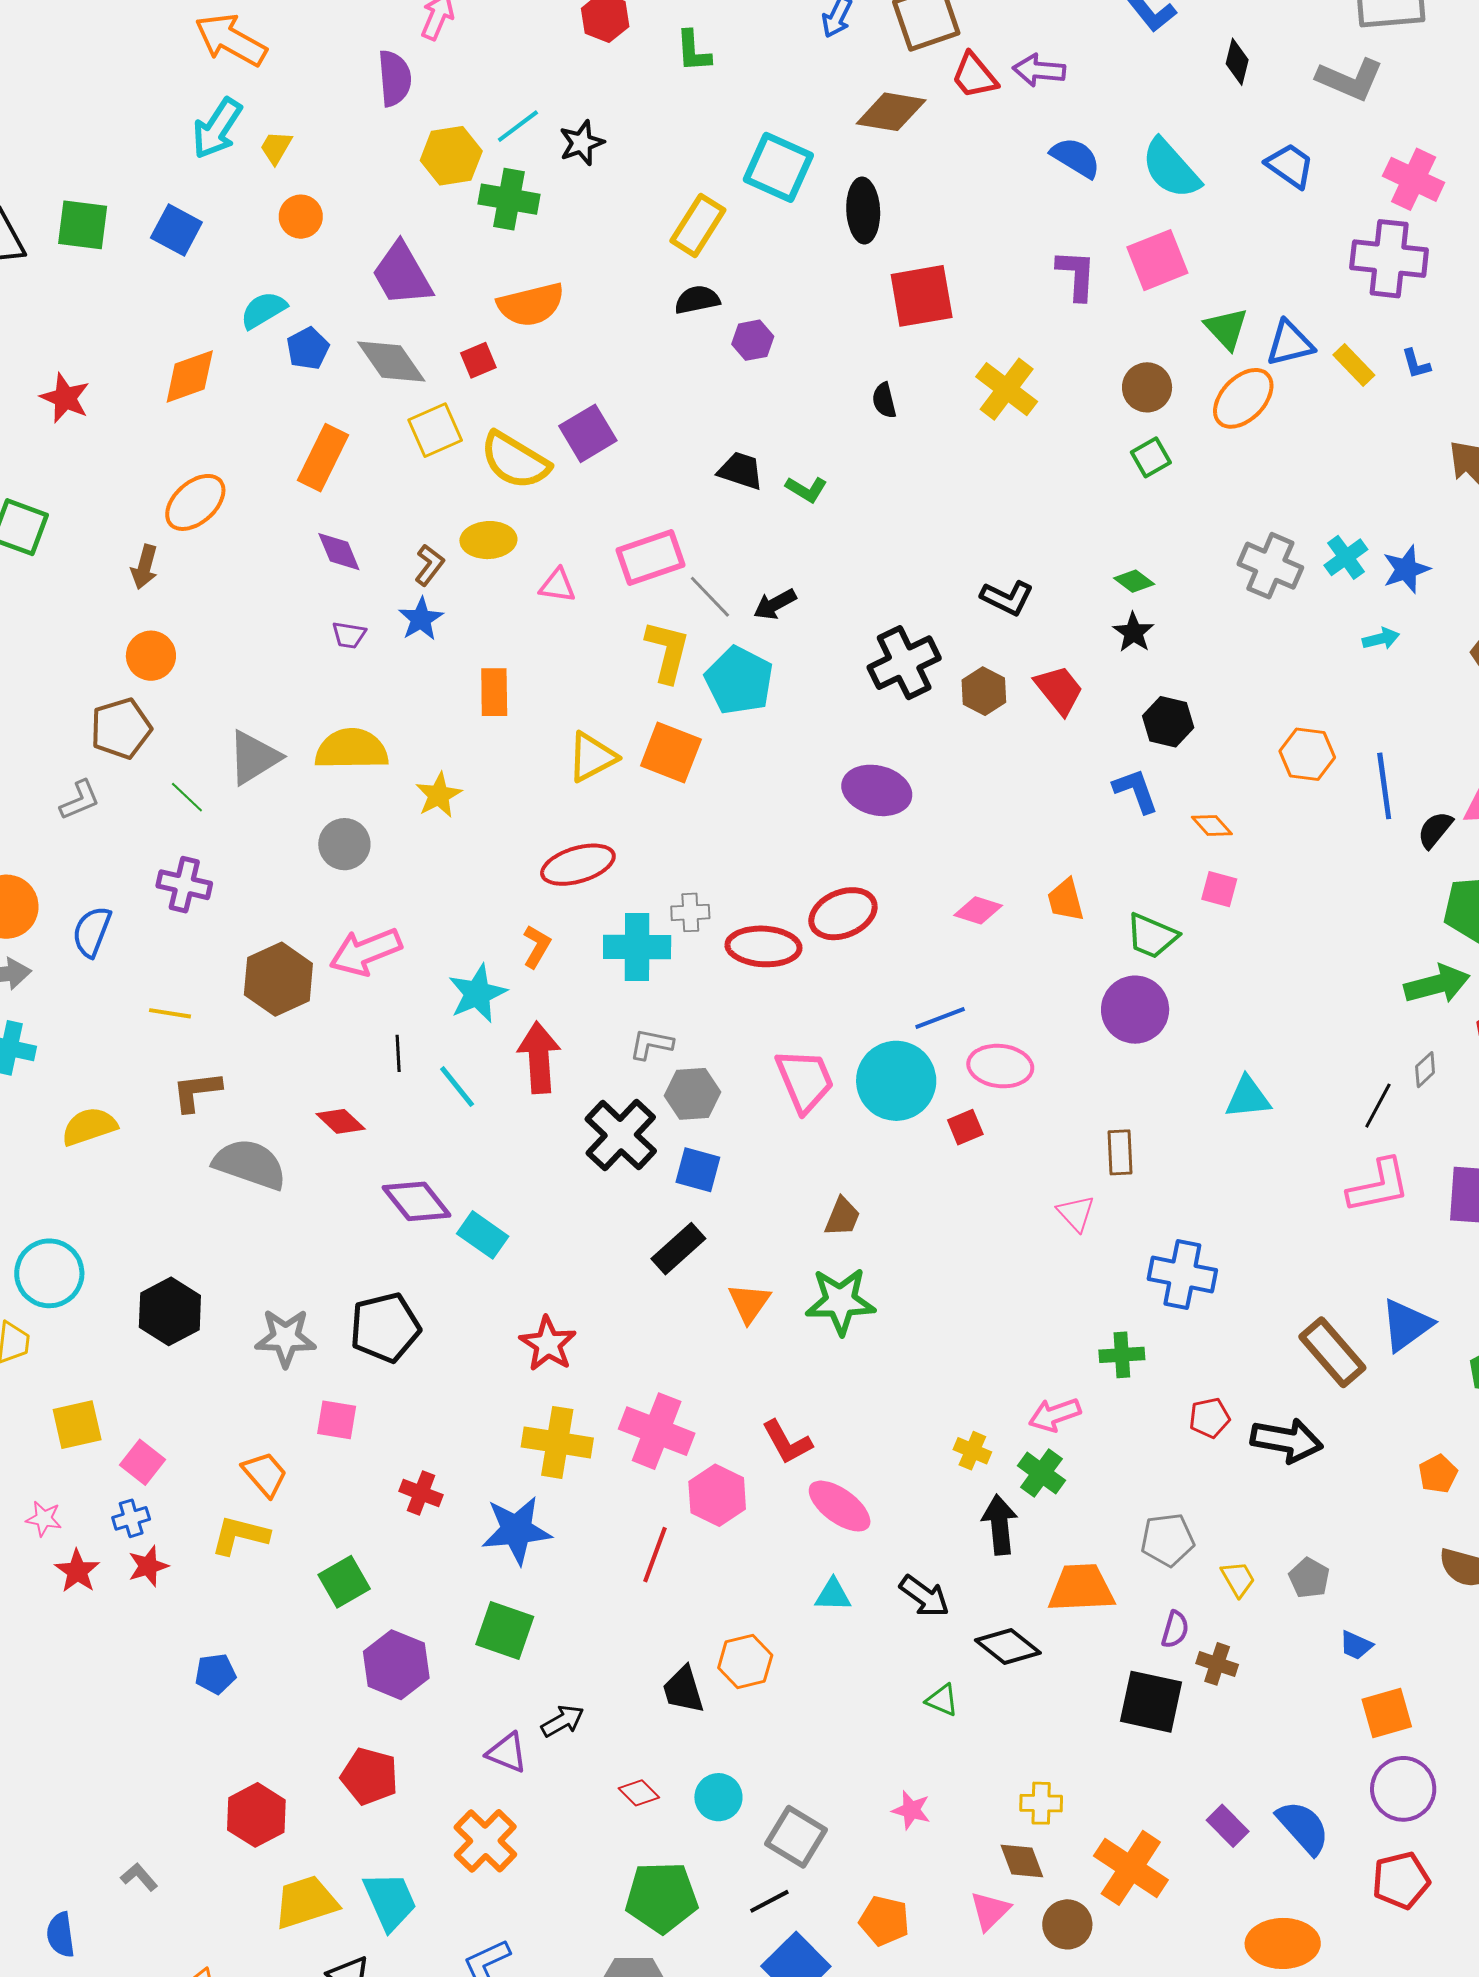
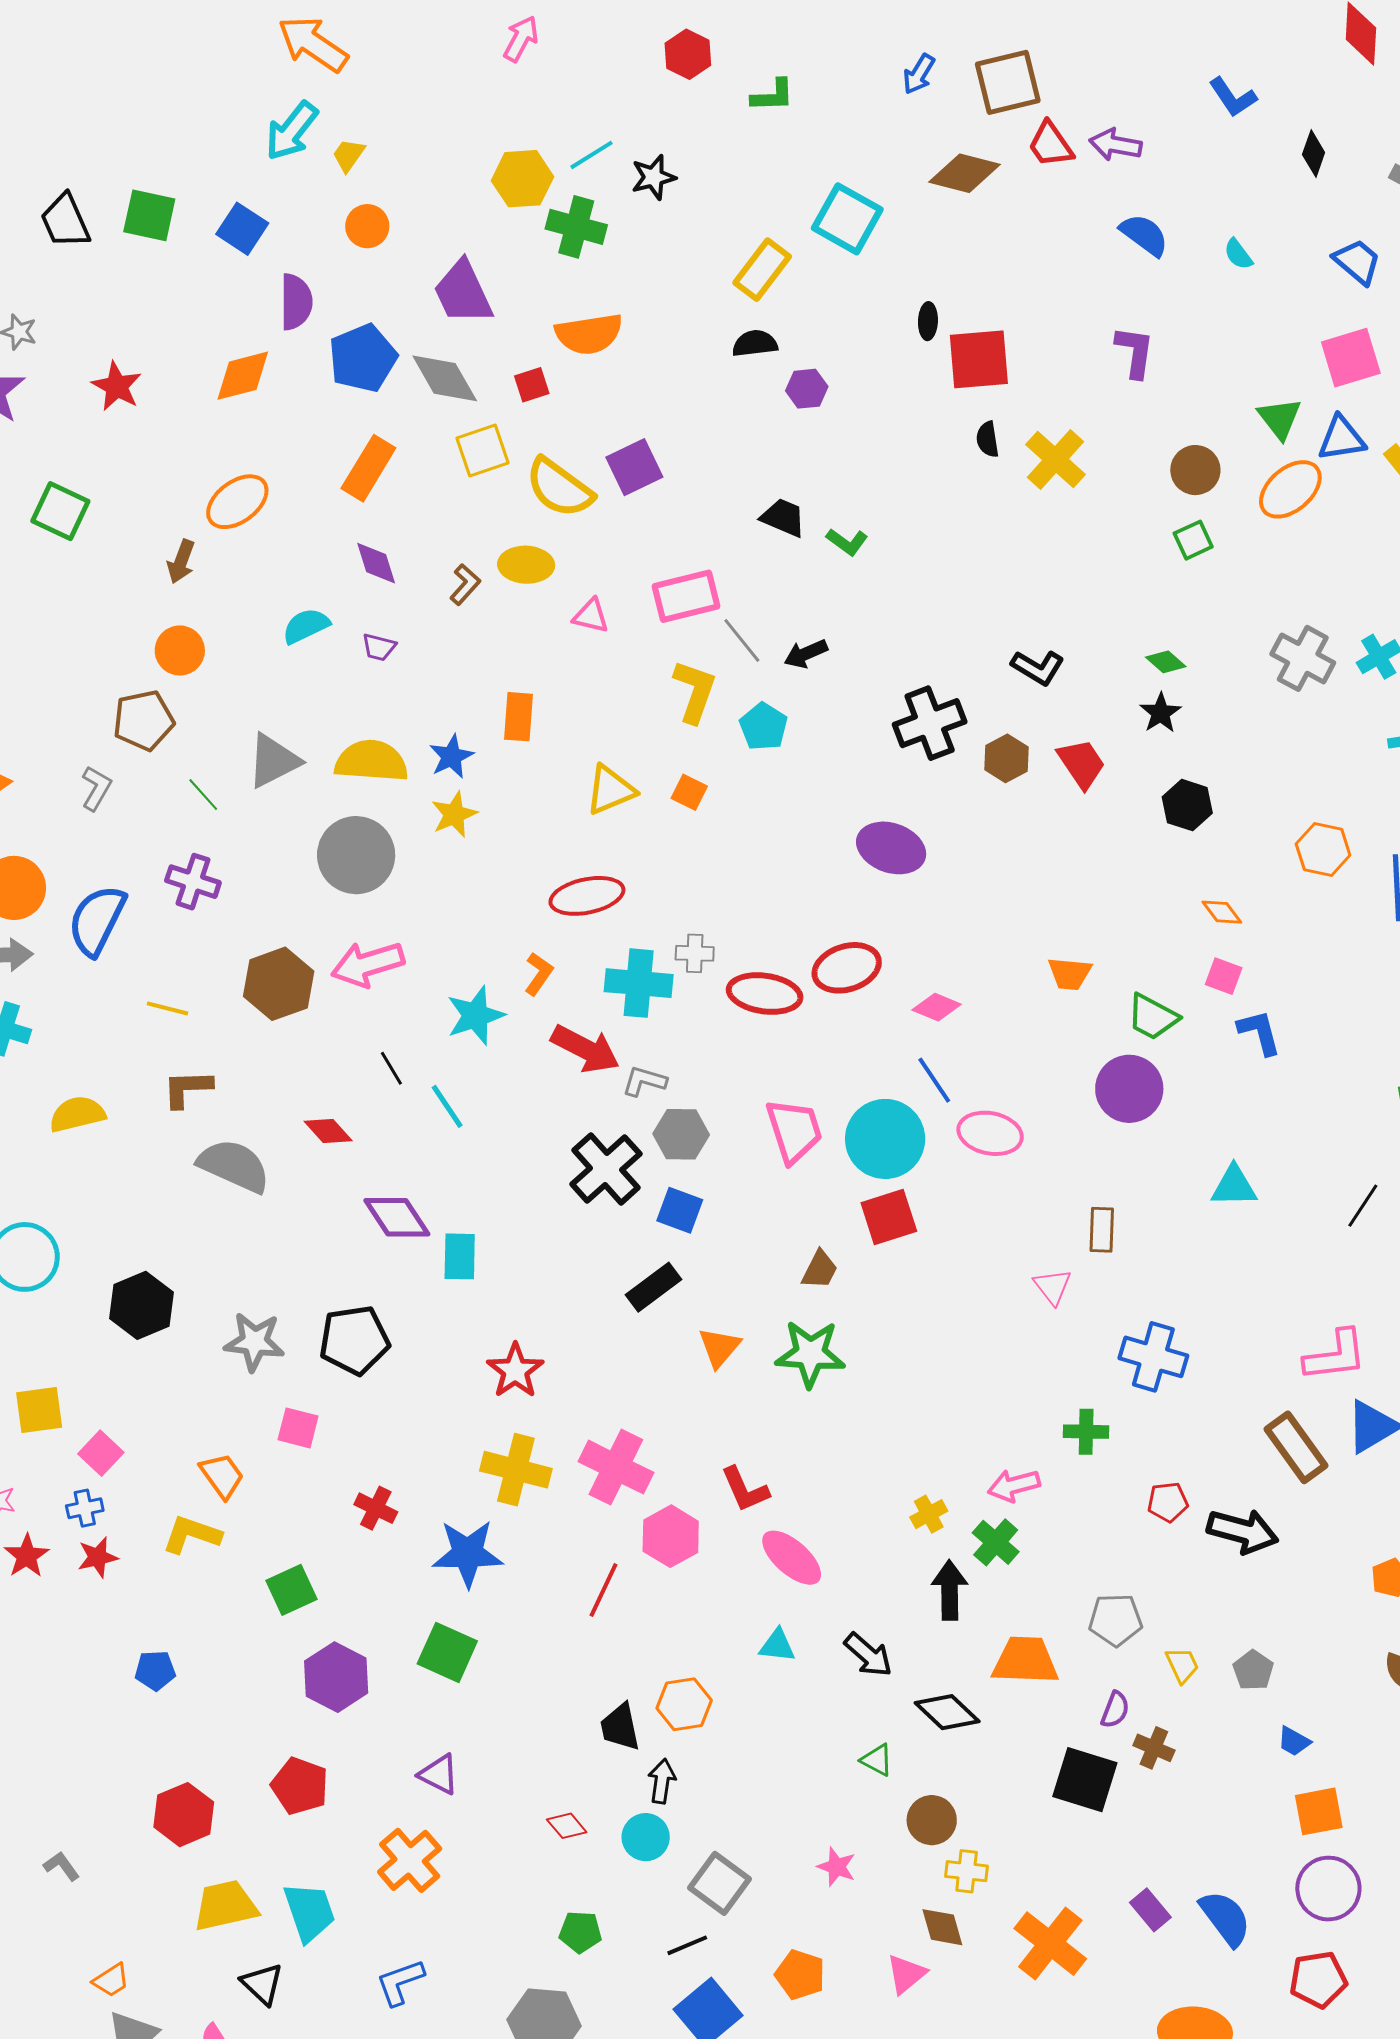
green L-shape: (693, 51) -> (773, 96), turned -93
purple semicircle: (395, 78) -> (296, 302), moved
cyan semicircle: (1171, 169) -> (1238, 254), size x0.5
black ellipse: (863, 211) -> (928, 321), moved, size x0.6
pink square: (1157, 260) -> (1351, 358), moved
cyan semicircle: (263, 310) -> (306, 626), moved
blue pentagon: (308, 348) -> (363, 358), size x1.6
black semicircle: (884, 400) -> (988, 439), moved
blue star: (421, 619) -> (451, 756), moved
cyan pentagon: (739, 681) -> (764, 727), size x0.7
orange square: (671, 753) -> (689, 792), size x0.6
blue L-shape: (1136, 791) -> (1259, 1032), moved
gray L-shape: (80, 800) -> (96, 788), turned -42
gray circle: (344, 844) -> (356, 855), size x1.5
orange trapezoid: (1066, 900) -> (1070, 974), turned -75
pink diamond: (978, 910) -> (937, 1007), moved
blue semicircle: (92, 932) -> (97, 920), size x1.4
blue line: (940, 1018) -> (934, 1080), turned 72
black line: (398, 1053) -> (391, 1068), turned -33
red arrow: (539, 1058) -> (585, 1049), moved, turned 116
red square: (965, 1127) -> (889, 1217), moved, size x1.6
pink L-shape: (1379, 1186) -> (1335, 1356), moved
cyan rectangle: (483, 1235) -> (460, 1256), turned 51
yellow cross: (972, 1451) -> (929, 1514), turned 33
black arrow: (563, 1721) -> (662, 1781), moved, turned -57
green pentagon: (662, 1897) -> (580, 1932), size x0.6
brown circle: (1067, 1924) -> (932, 1820), moved

